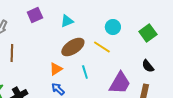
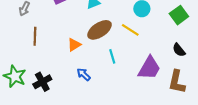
orange triangle: (56, 69) -> (74, 45), moved

